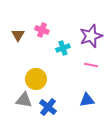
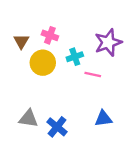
pink line: (91, 65) -> (93, 75), moved
yellow circle: (36, 79) -> (43, 63), moved

